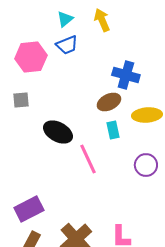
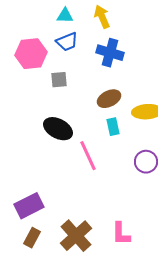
cyan triangle: (65, 19) -> (65, 16), turned 42
blue cross: (126, 75) -> (110, 53), moved
gray square: (21, 100) -> (59, 80), moved

